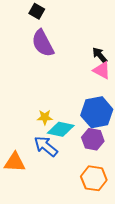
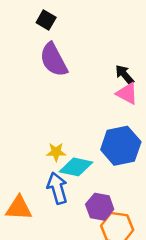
purple hexagon: (93, 139) -> (100, 207), moved
blue arrow: (46, 146) -> (57, 188), turned 35

